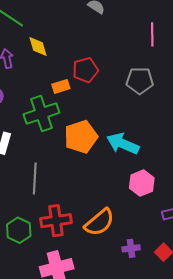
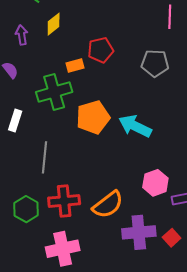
yellow diamond: (38, 47) -> (54, 24), turned 65
pink hexagon: (142, 183) -> (155, 183), moved
purple cross: (131, 248) -> (139, 232), size x1.8

